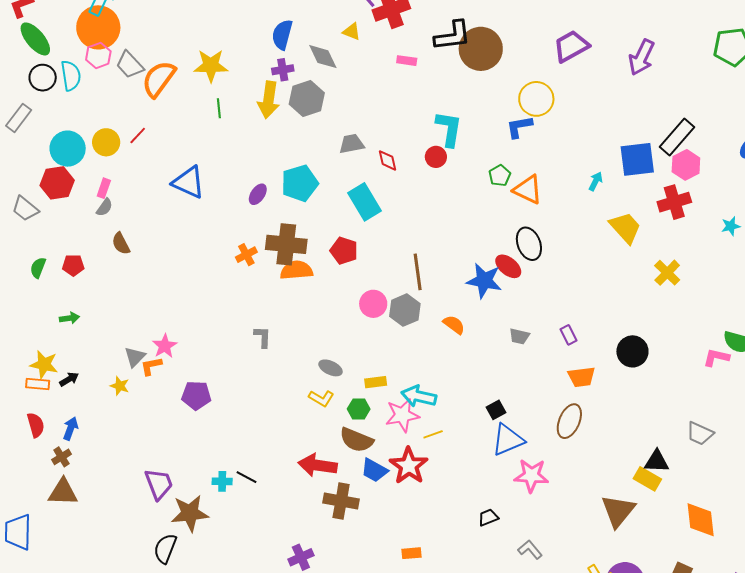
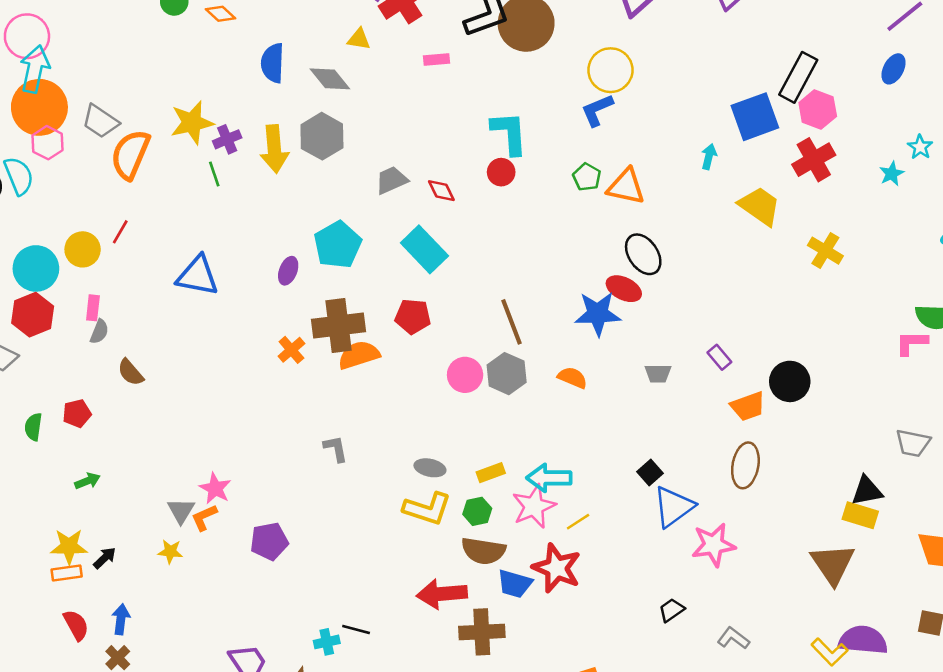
gray trapezoid: (130, 65) -> (100, 121), moved
purple cross: (283, 70) -> (227, 139), moved
black circle: (632, 351) -> (790, 381), moved
yellow L-shape: (321, 398) -> (427, 509), size x1.5

